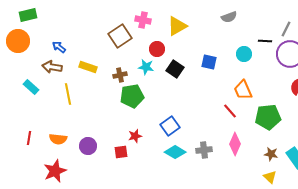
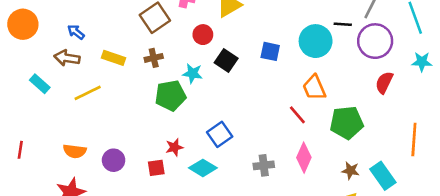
cyan circle: (244, 54) -> (316, 41), size x1.6
cyan star: (146, 67) -> (193, 73), moved
brown cross: (120, 75) -> (154, 58), moved
yellow line: (68, 94) -> (88, 93), turned 75
red line: (29, 138) -> (20, 150), moved
cyan diamond: (175, 152) -> (203, 168), moved

